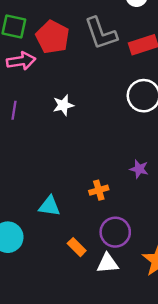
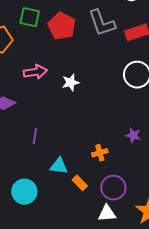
pink arrow: (21, 61) -> (35, 72), moved
purple line: (14, 110) -> (35, 136), moved
orange rectangle: (77, 247) -> (80, 183), moved

